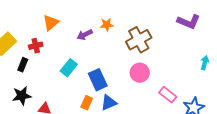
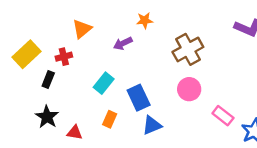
orange star: (107, 25) -> (145, 20), moved
black star: (22, 96) -> (47, 117), turned -30
orange rectangle: (87, 103) -> (110, 119), moved

